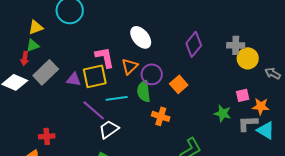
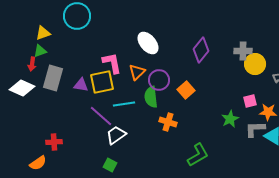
gray rectangle: (46, 72) -> (53, 78), turned -30
green star: (223, 113) -> (230, 119), turned 30

